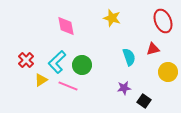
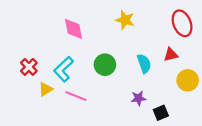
green circle: (82, 65) -> (105, 65), moved
black square: (144, 101) -> (161, 113), turned 32

